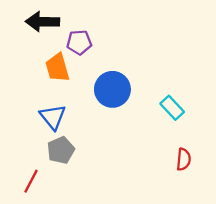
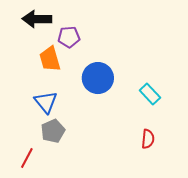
red semicircle: (184, 159) -> (148, 139), moved

